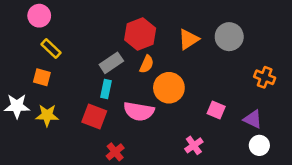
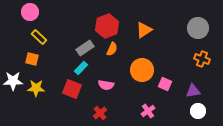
gray circle: (229, 37) -> (198, 28), moved
orange circle: (169, 88) -> (142, 70), moved
cyan rectangle: (106, 89) -> (81, 68), turned 32
pink semicircle: (139, 111) -> (106, 85), size x0.7
purple triangle: (253, 119) -> (193, 91), turned -35
red cross: (115, 152) -> (100, 113), moved

